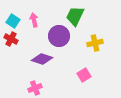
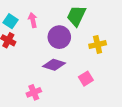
purple diamond: (42, 59) -> (54, 65), moved

